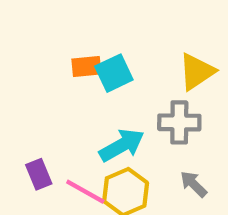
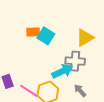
cyan square: (114, 73) -> (46, 36), turned -36
cyan arrow: (122, 145) -> (62, 71), moved

